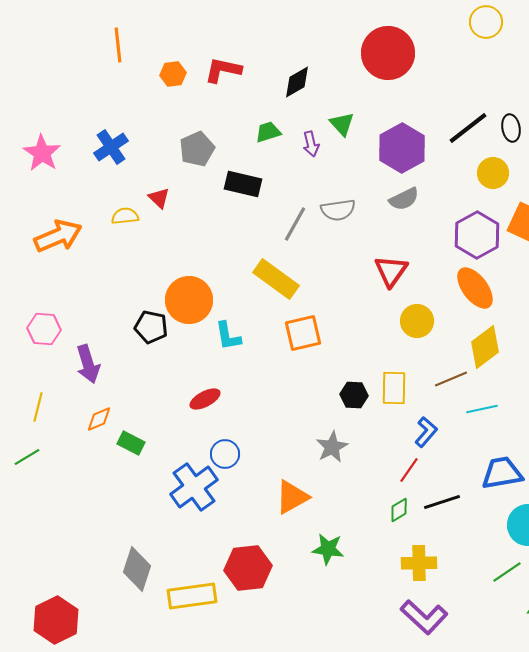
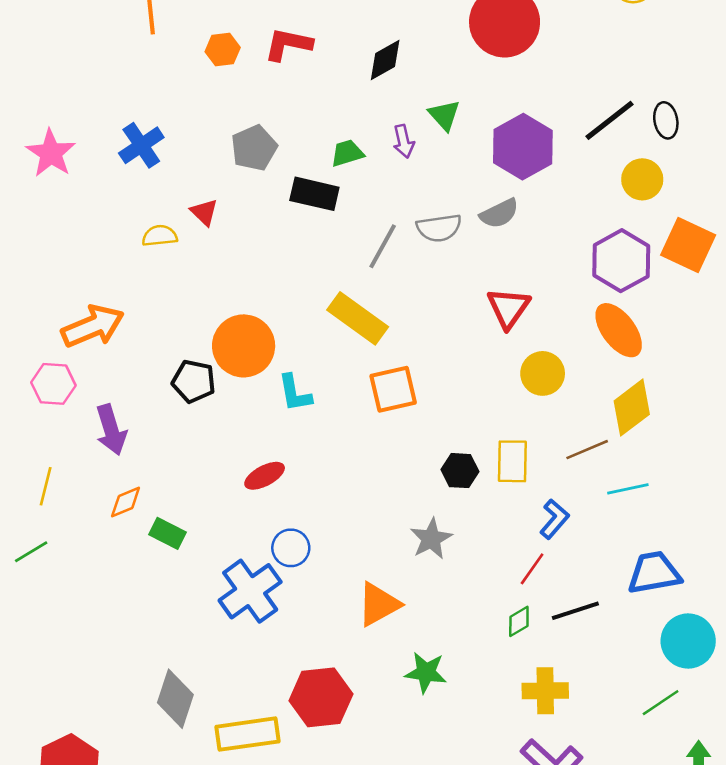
green trapezoid: (268, 132) -> (347, 153), moved
gray semicircle: (404, 199) -> (499, 213), moved
orange arrow: (58, 236) -> (93, 326), moved

